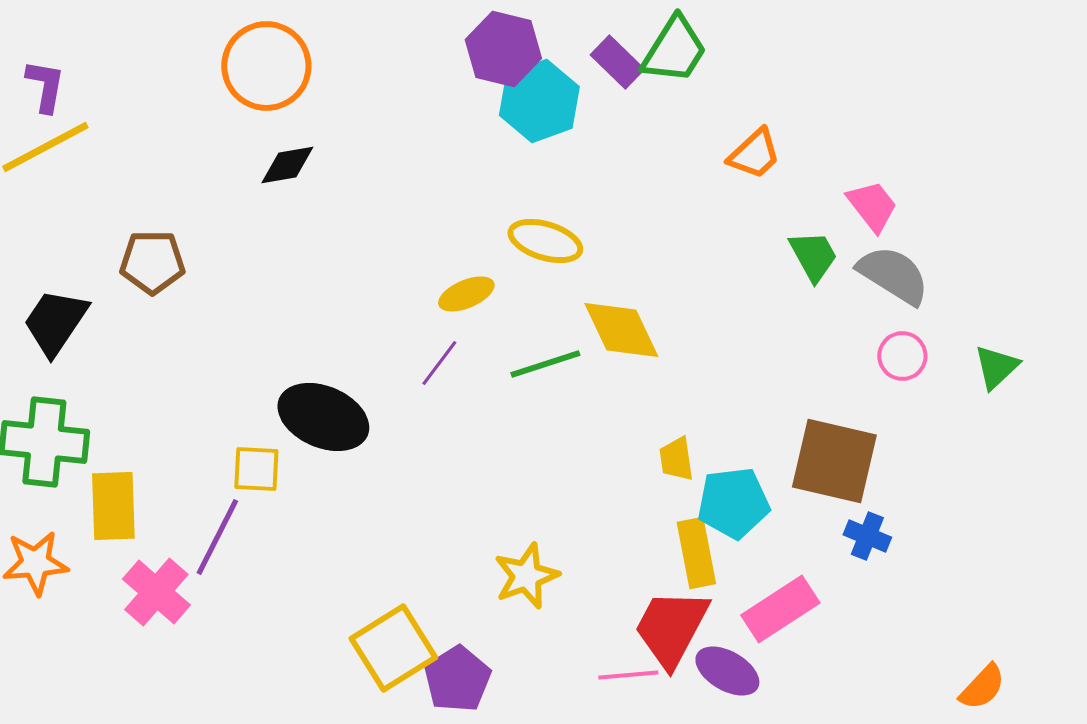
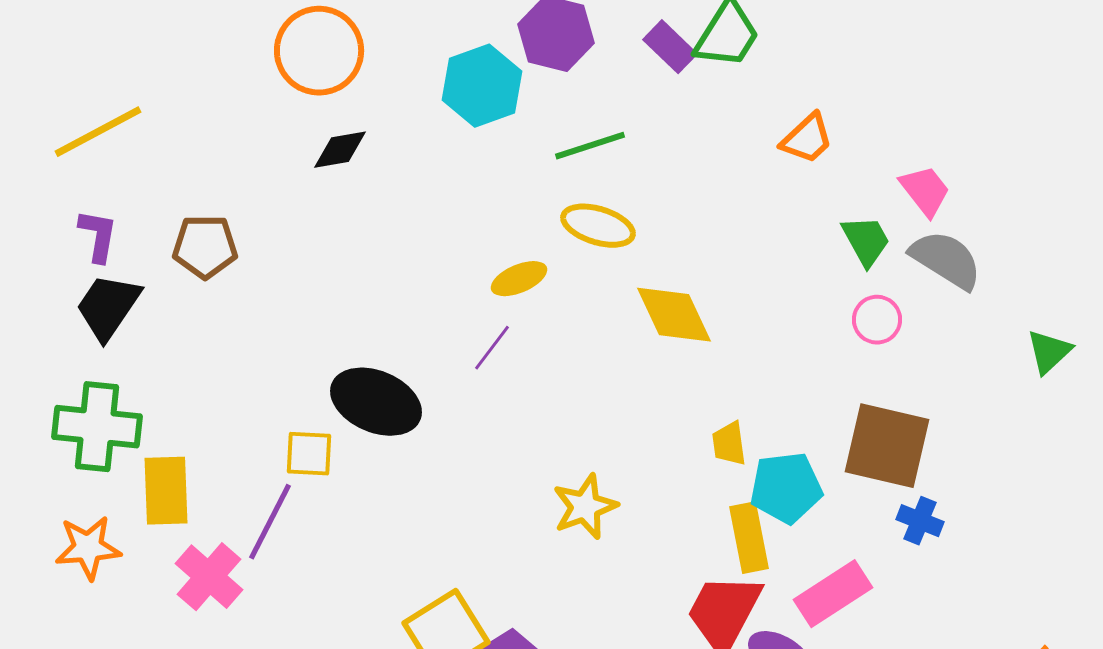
purple L-shape: (45, 86) -> (98, 236), moved
cyan hexagon: (539, 101) -> (482, 86), moved
pink circle: (902, 356) -> (877, 320), moved
green line: (545, 364) -> (590, 146), moved
yellow star: (526, 576) -> (585, 507), moved

